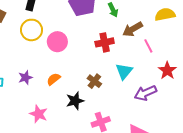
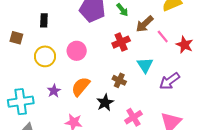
yellow circle: (31, 30) -> (45, 56), moved
red star: (167, 70) -> (185, 45), moved
orange semicircle: (54, 79) -> (81, 87), size x1.5

